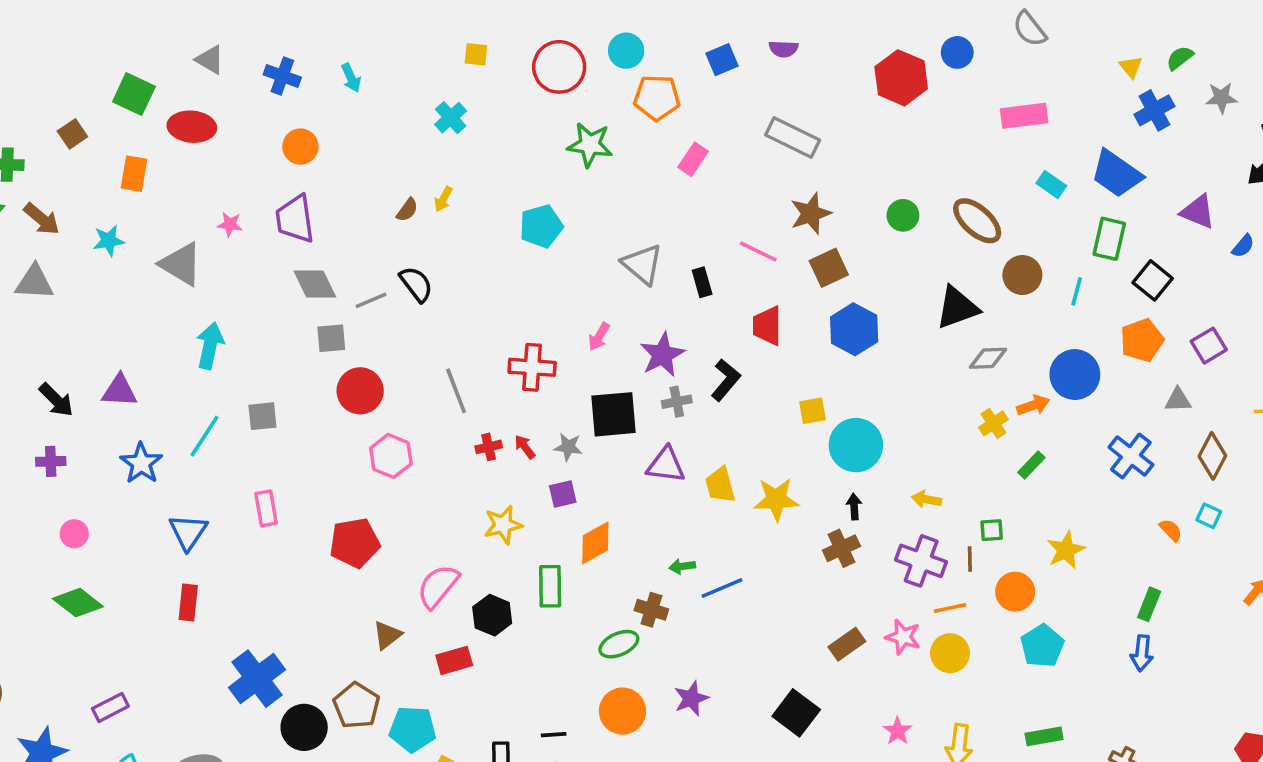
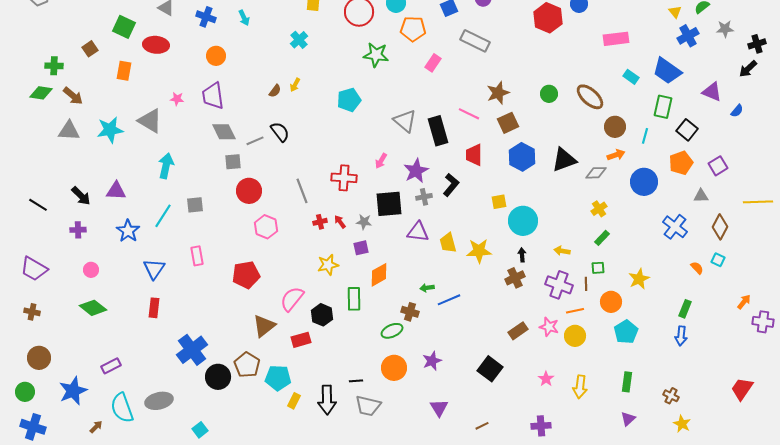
gray rectangle: (793, 138) -> (475, 41), moved
cyan star: (109, 241) -> (110, 130), moved, size x1.5
black rectangle: (702, 282) -> (438, 131), size x1.8
black triangle: (957, 308) -> (564, 160), moved
orange arrow: (1033, 405) -> (616, 155), moved
green rectangle: (1031, 465) -> (602, 238), moved
brown triangle: (387, 635) -> (264, 326), size x1.4
green rectangle: (1044, 736) -> (627, 382), turned -72

